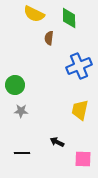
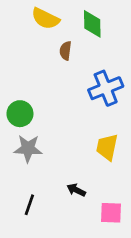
gray star: (21, 111) -> (28, 148), size x1.5
black line: (22, 153) -> (29, 205), turned -70

